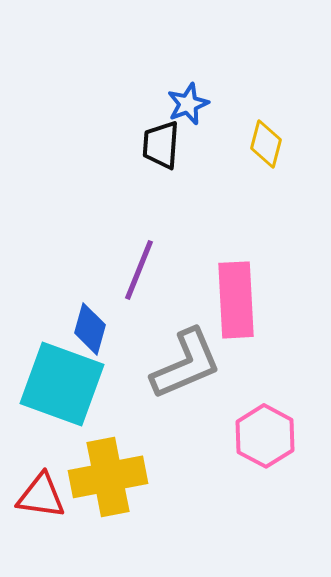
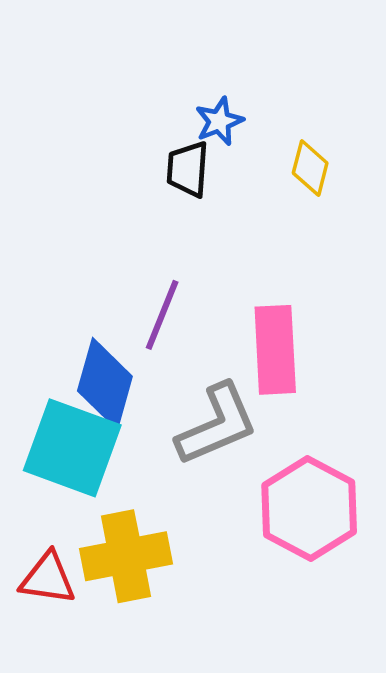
blue diamond: (90, 329) -> (105, 384), size x1.5
pink hexagon: (265, 436) -> (309, 508), size x1.4

